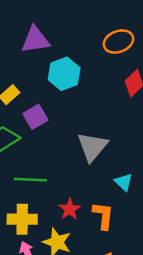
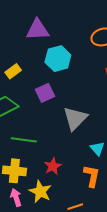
purple square: (35, 117) -> (45, 93), moved
orange L-shape: (103, 216) -> (92, 176), moved

